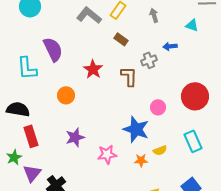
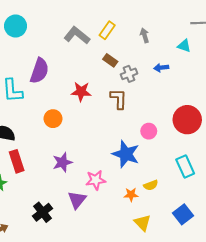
purple semicircle: (53, 49) -> (39, 71), turned 45
gray cross: (149, 60) -> (129, 74), moved
red star: (93, 69) -> (81, 92), turned -30
yellow semicircle: (160, 150) -> (151, 185), moved
orange star: (141, 160) -> (131, 195), moved
purple triangle: (32, 173) -> (77, 200), moved

